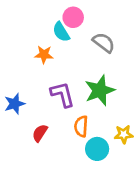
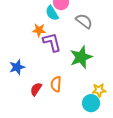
purple L-shape: (63, 94) -> (52, 42), moved
orange semicircle: (81, 126) -> (56, 84), moved
cyan circle: (97, 149) -> (91, 103), moved

